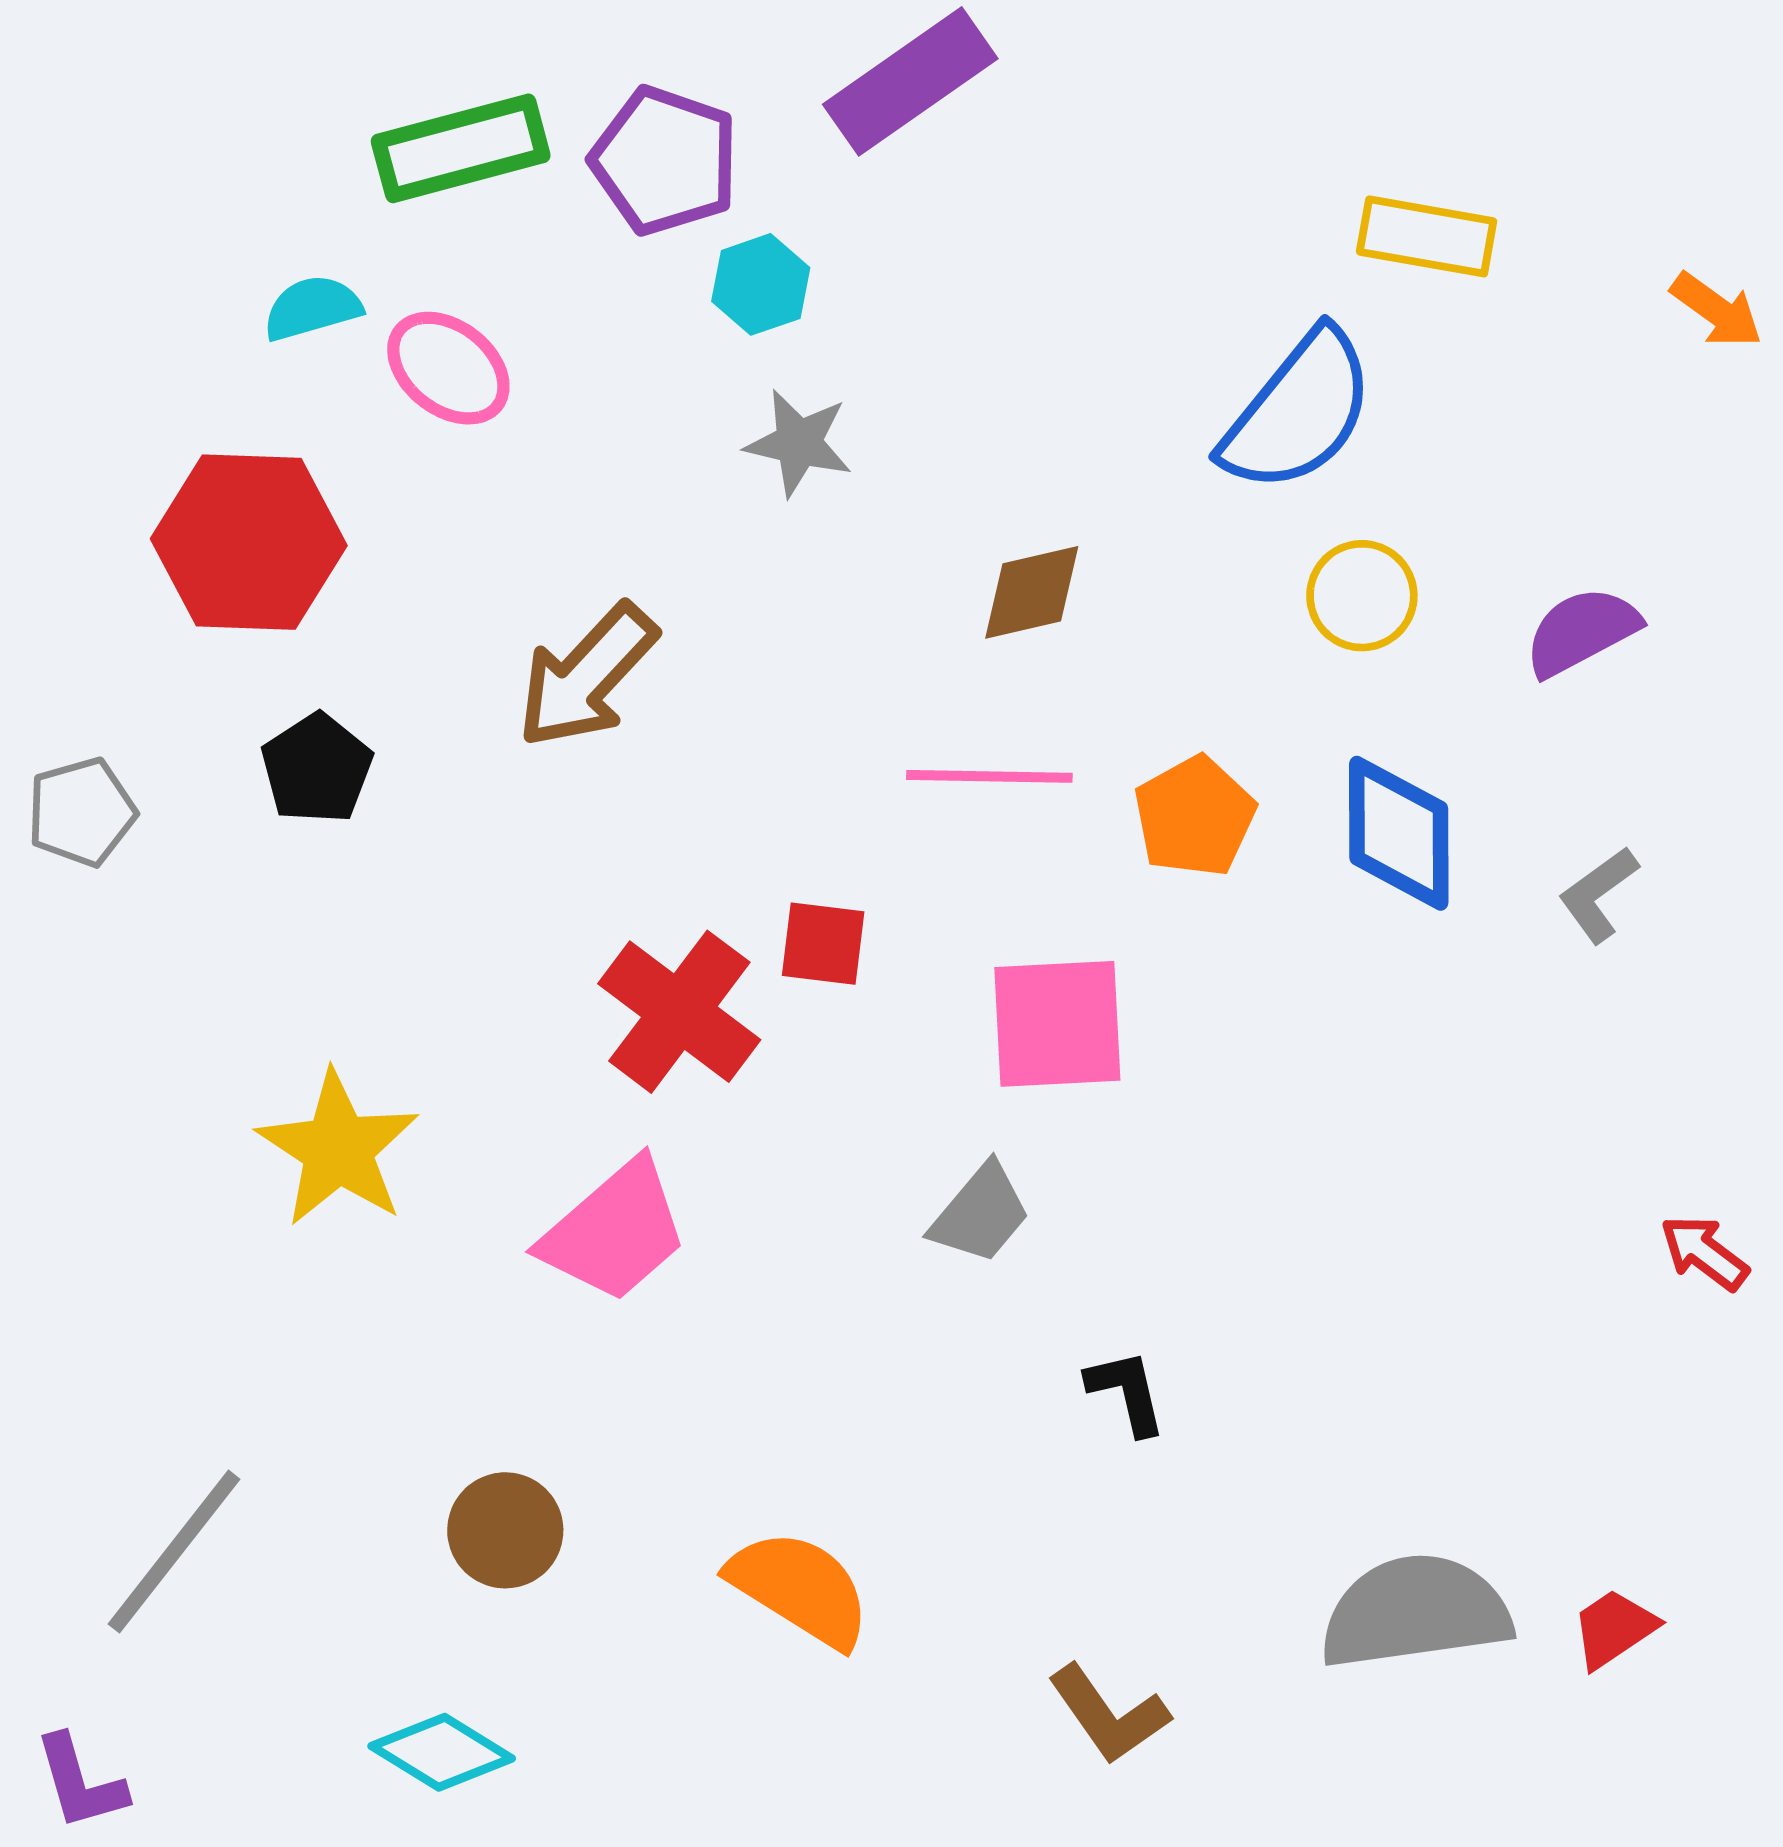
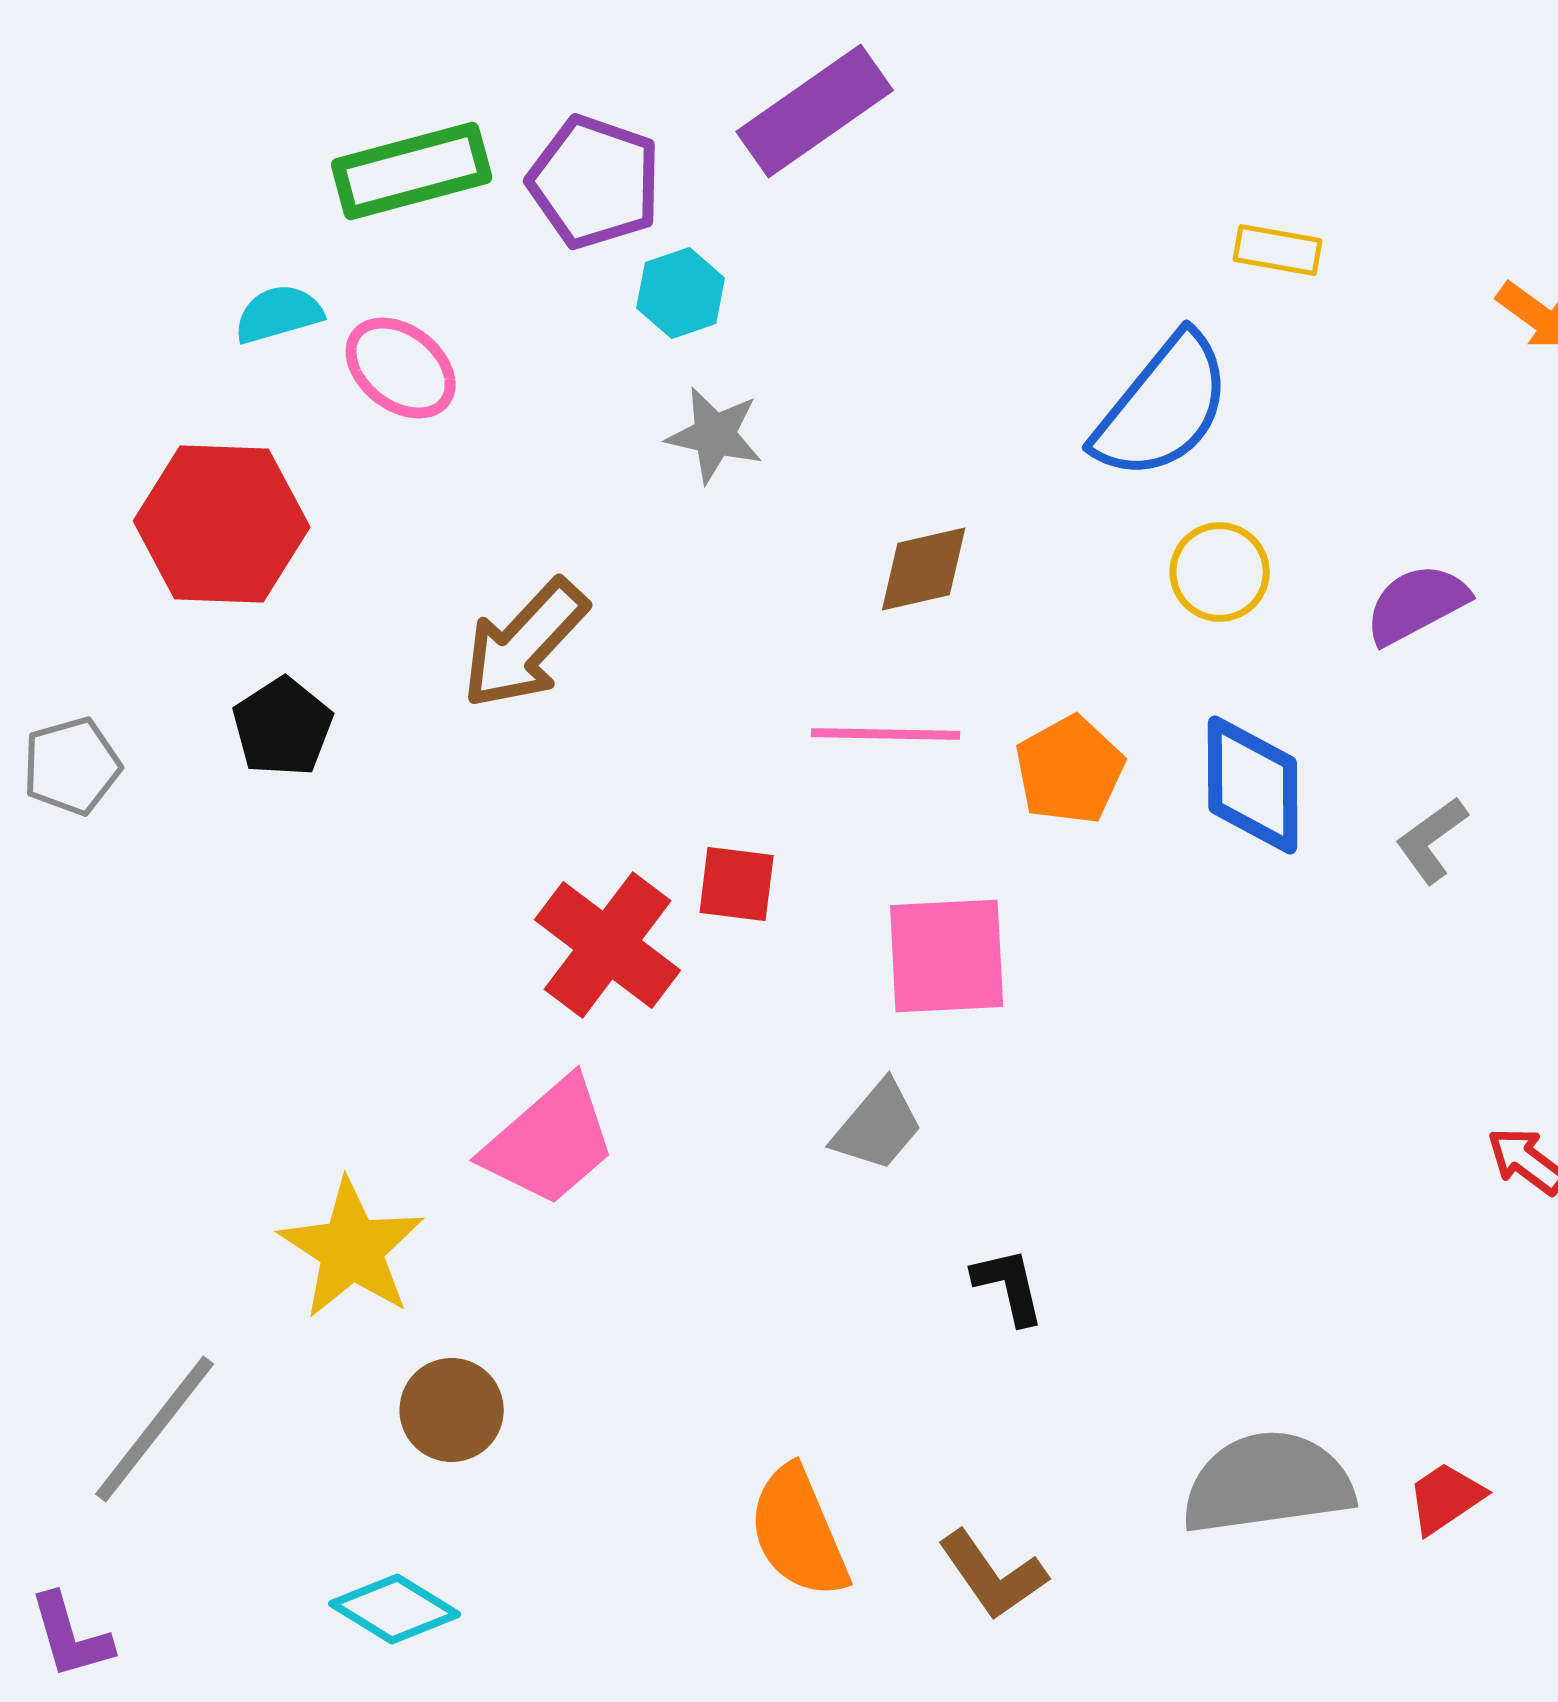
yellow rectangle: (1427, 236) -> (1278, 250), size x0.7
yellow star: (338, 1149) -> (352, 1249), moved
orange semicircle: (800, 1588) -> (799, 1532), moved, turned -145

